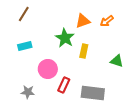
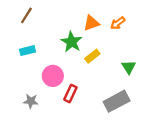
yellow rectangle: (84, 51) -> (92, 56), turned 40
green triangle: (117, 61) -> (129, 67), turned 40
gray rectangle: (93, 93) -> (117, 101), moved, turned -35

